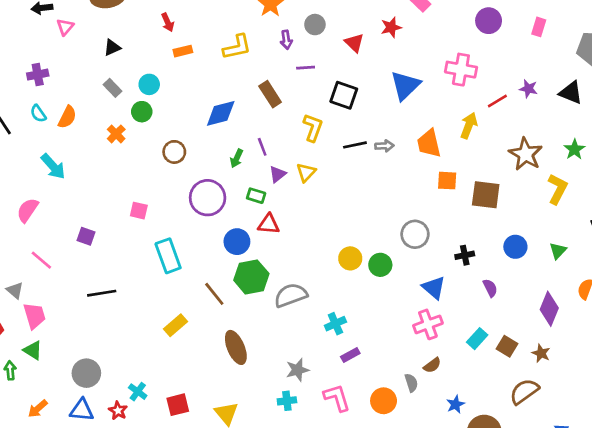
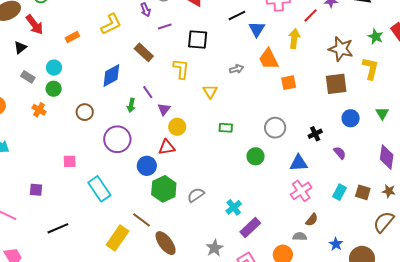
red arrow: (168, 22) -> (35, 25), moved, size x1.5
blue triangle: (405, 85) -> (257, 29), moved, size x0.7
black line: (355, 145) -> (237, 16), moved
yellow triangle: (306, 172) -> (210, 91), moved
brown square: (486, 195) -> (336, 84), moved
green rectangle: (256, 196) -> (226, 128), moved
yellow circle: (350, 258) -> (177, 127), moved
blue triangle: (434, 288) -> (299, 163), turned -30
brown line: (214, 294) -> (141, 220), moved
gray semicircle: (291, 295) -> (196, 195), size x0.7
yellow rectangle: (176, 325) -> (118, 238), size x1.4
purple rectangle: (350, 355) -> (250, 227), size x1.5
gray semicircle: (411, 383) -> (300, 236), turned -56

